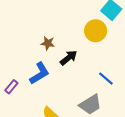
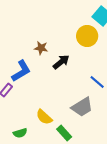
blue L-shape: (39, 73) -> (21, 71), moved

